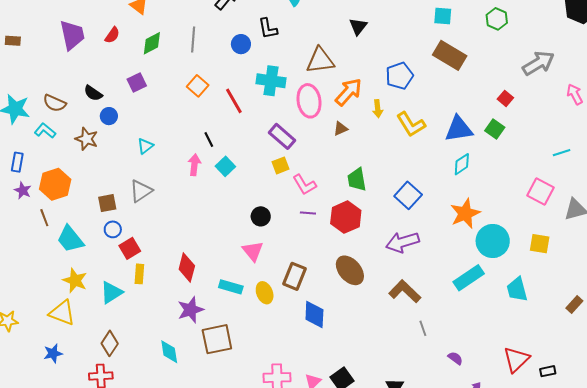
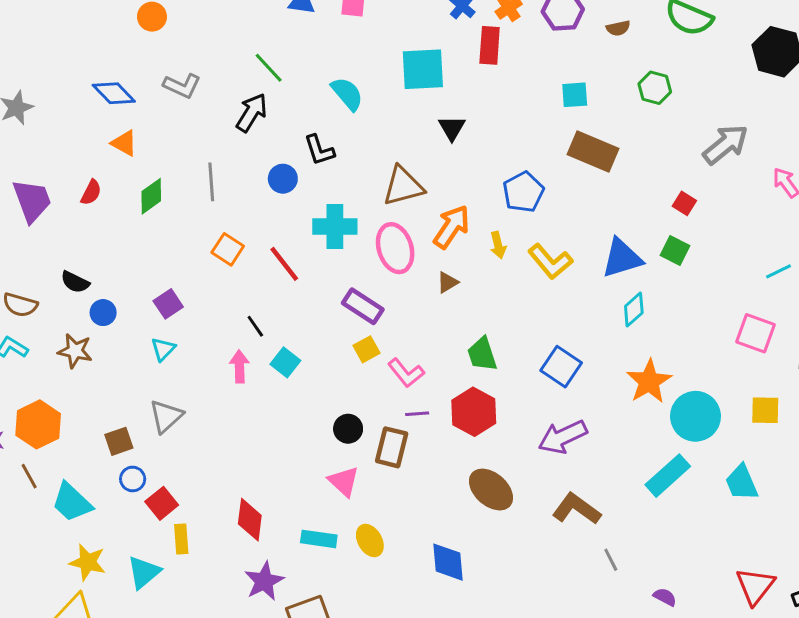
purple square: (137, 83) -> (168, 304), moved
brown rectangle: (294, 276) -> (392, 447), moved

